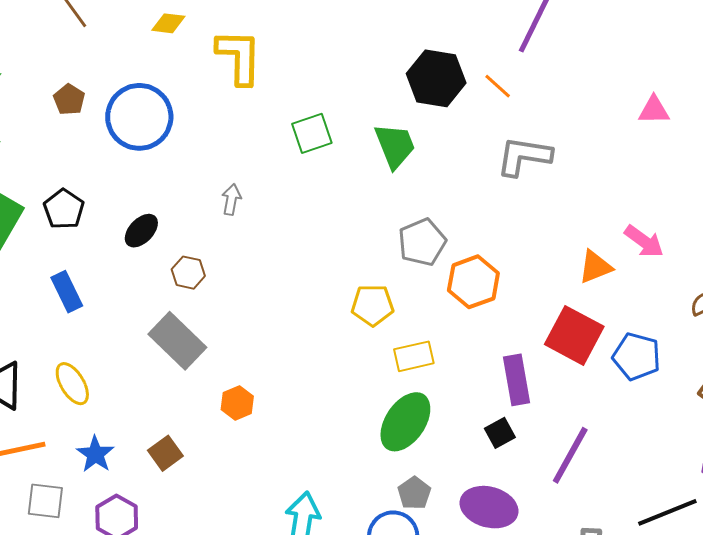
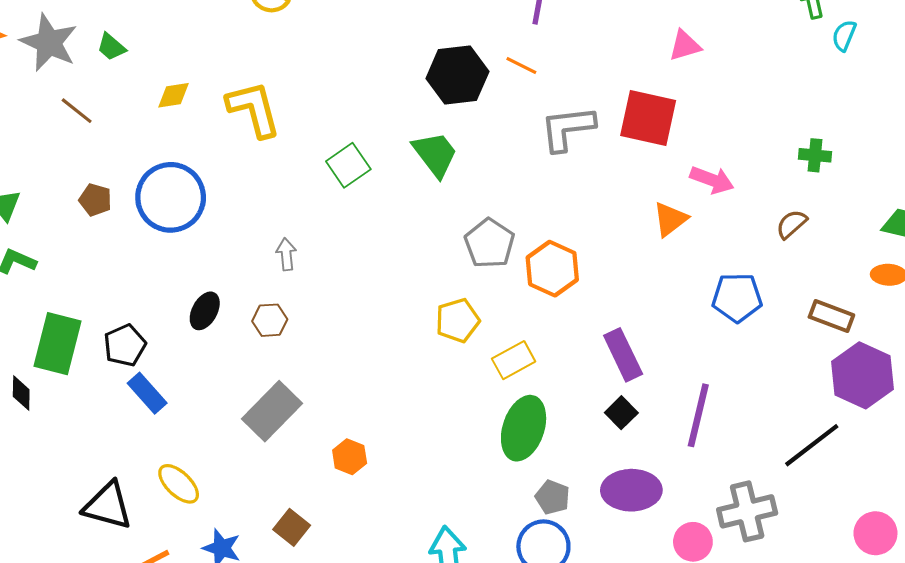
black pentagon: (64, 209) -> (125, 345), moved, turned 30
brown hexagon: (188, 273) -> (270, 320), moved
red square: (574, 335) -> (648, 118), moved
gray rectangle: (177, 341) -> (272, 411), turned -74

